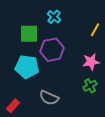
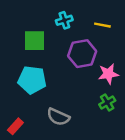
cyan cross: (54, 17) -> (64, 20), turned 32
yellow line: (95, 30) -> (102, 25), moved, turned 72
purple hexagon: (52, 50) -> (82, 54), moved

